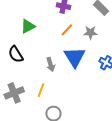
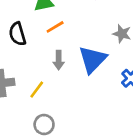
orange line: (67, 30) -> (55, 27), moved

